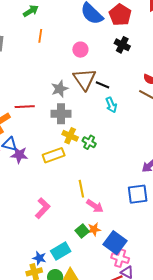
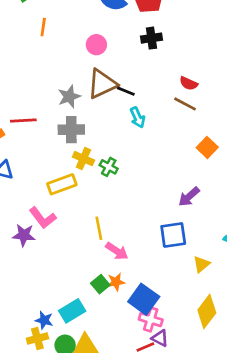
black cross: (122, 45) -> (151, 38), turned -35
brown triangle: (85, 79) -> (102, 84), turned 40
purple star: (19, 155) -> (24, 235), moved
pink L-shape: (43, 208) -> (43, 218), moved, turned 100

